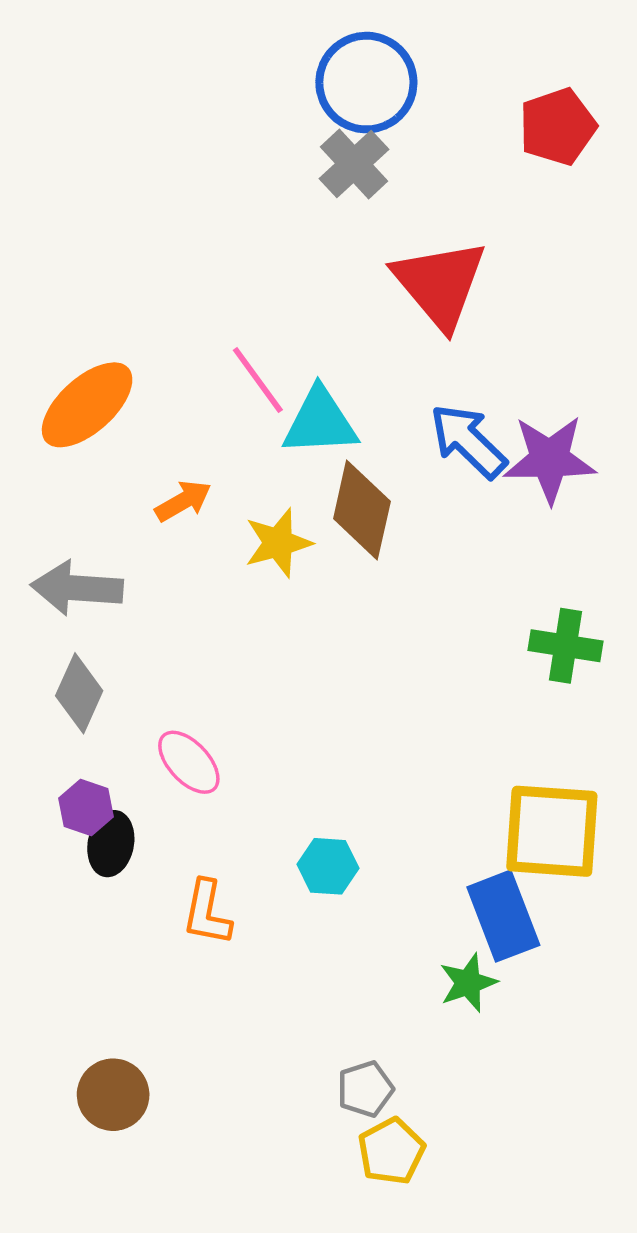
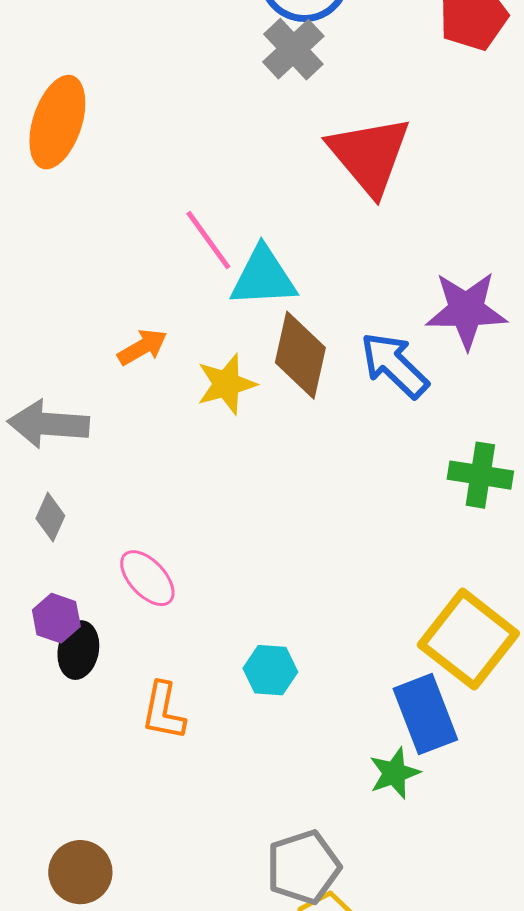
orange ellipse: (87, 405) -> (57, 122), moved, turned -30
blue arrow: (468, 441) -> (394, 365), moved
gray diamond: (79, 693) -> (50, 517), size x0.7
yellow square: (552, 831) -> (468, 639), turned 34
gray pentagon: (365, 1089) -> (303, 867), size x1.5

